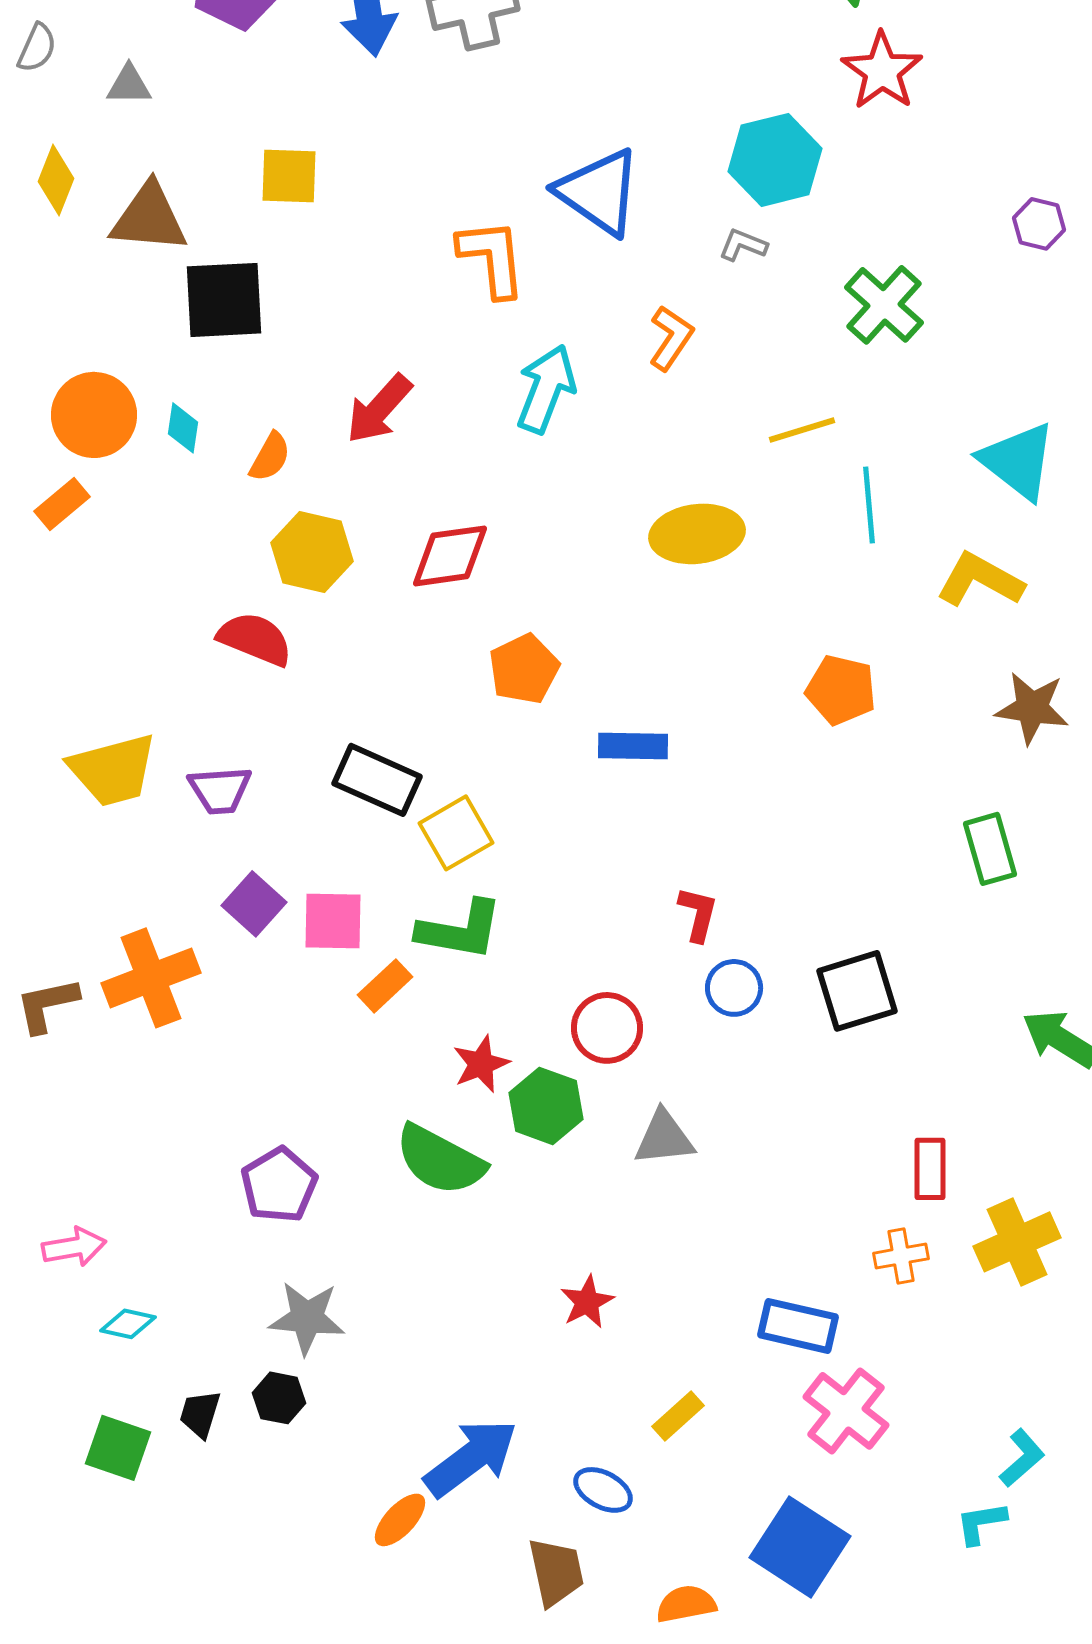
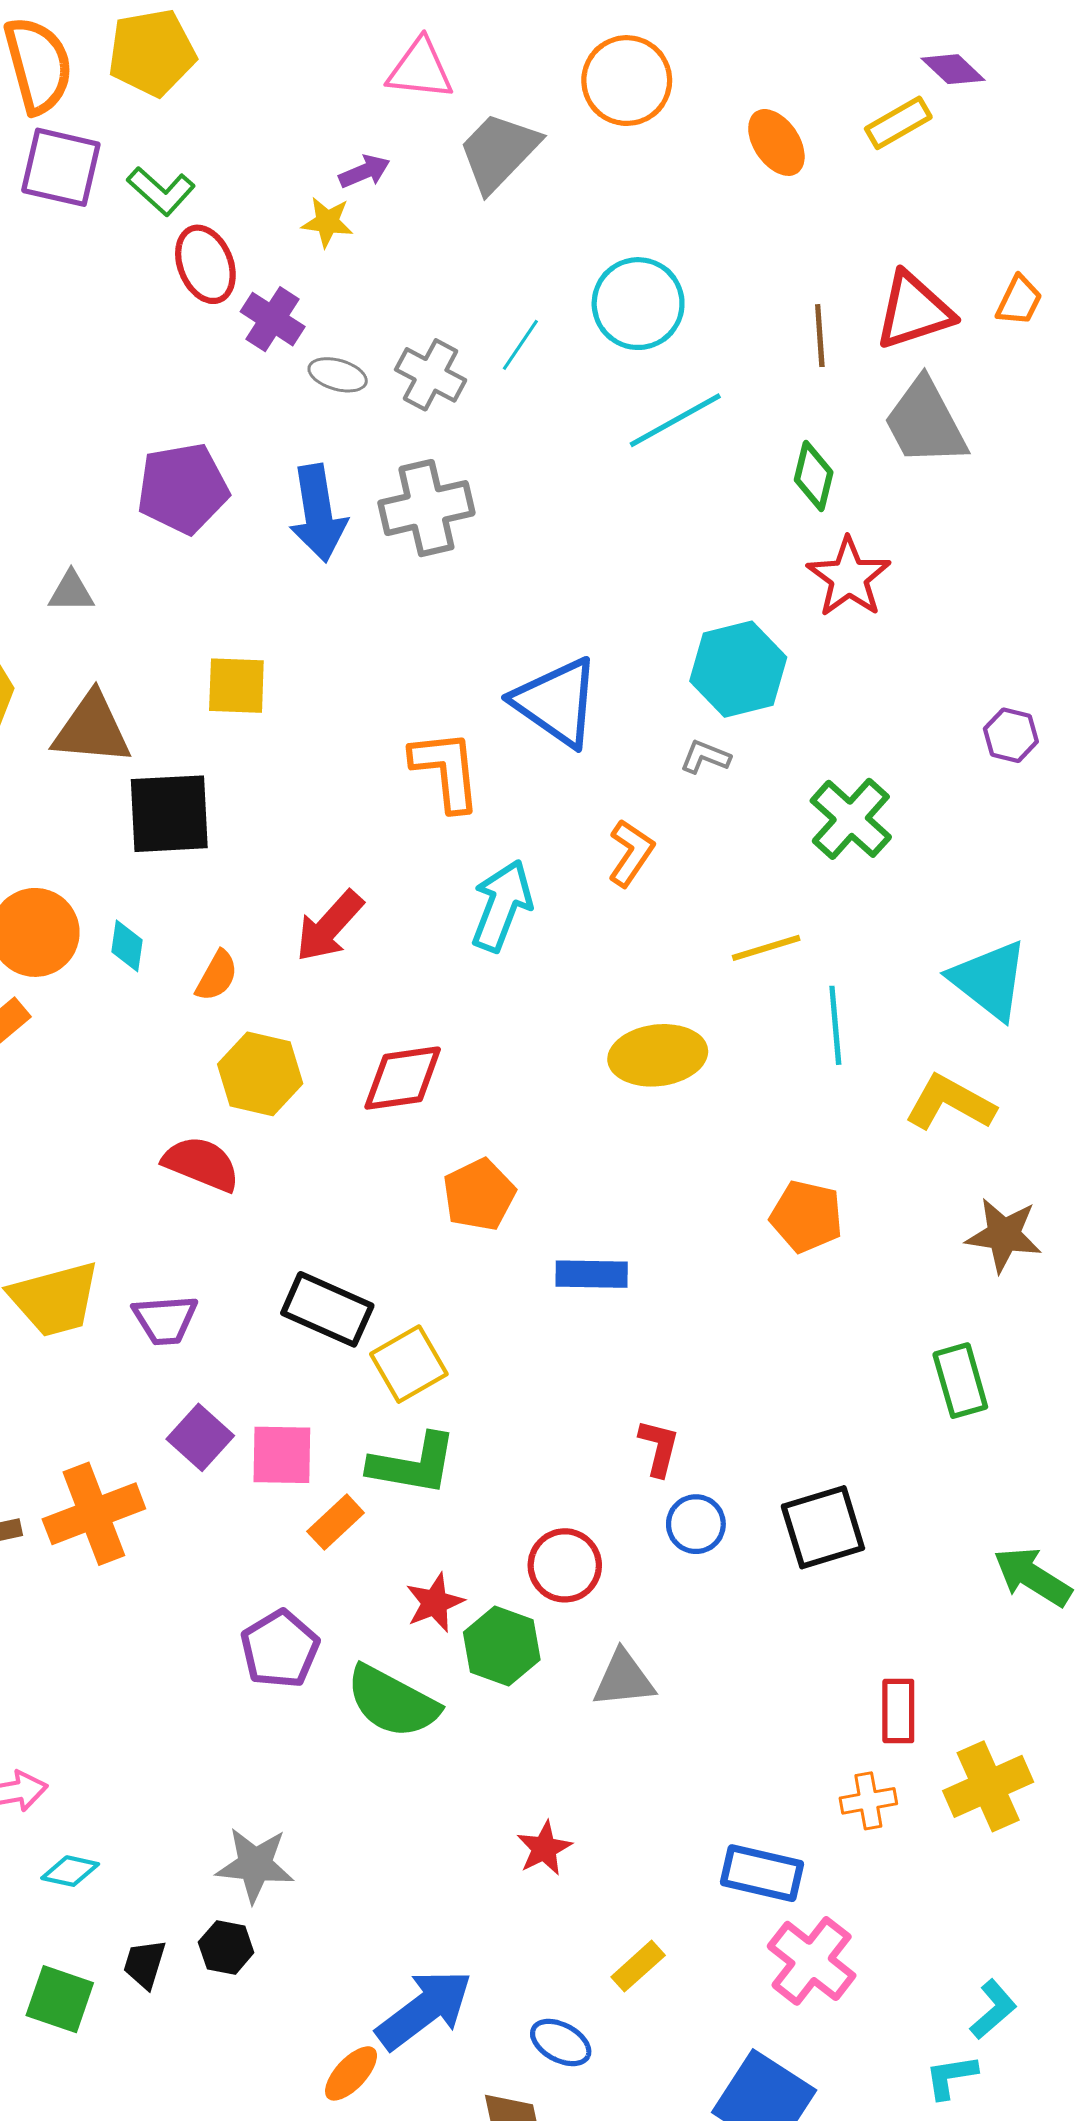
purple pentagon: (279, 1185) -> (280, 1649), moved

